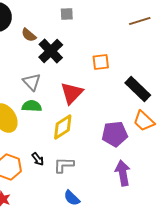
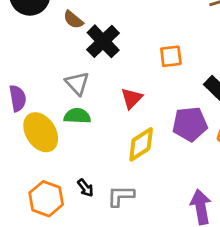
red triangle: (72, 93) -> (132, 98), size x0.7
yellow diamond: (63, 127) -> (141, 144), moved
purple pentagon: (115, 134) -> (190, 124), moved

